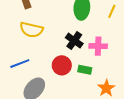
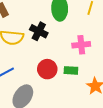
black cross: (74, 41) -> (39, 31), moved

